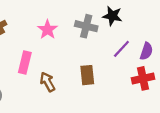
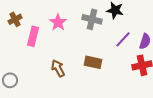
pink rectangle: (25, 63) -> (33, 36), moved
brown rectangle: (87, 75) -> (93, 62), turned -72

